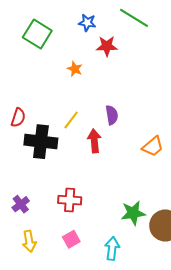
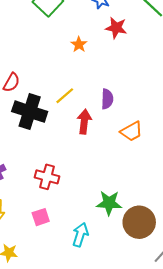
orange trapezoid: (153, 146) -> (131, 131), moved

